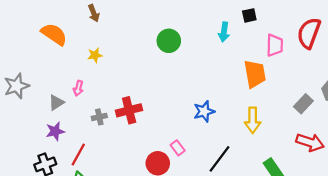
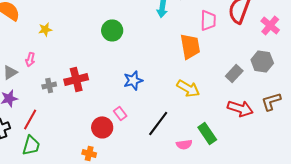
green circle: (169, 41) -> (112, 30), moved
blue star: (204, 111) -> (133, 80), moved
yellow arrow: (253, 120) -> (188, 88), turned -60

